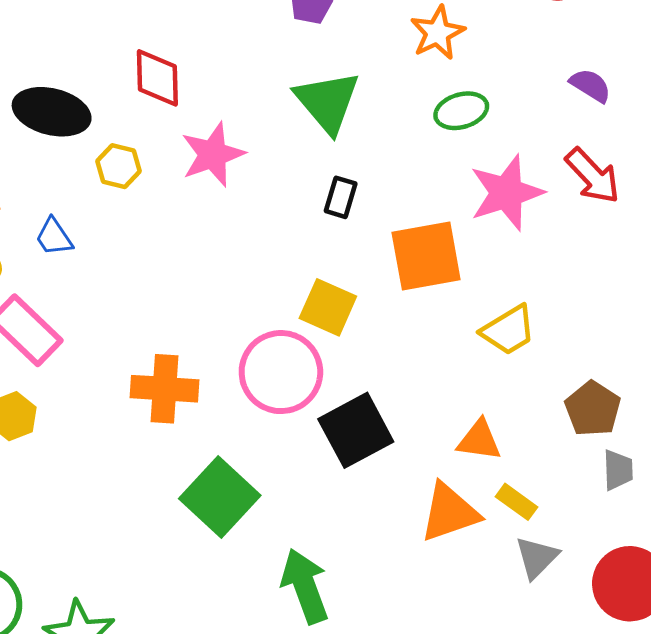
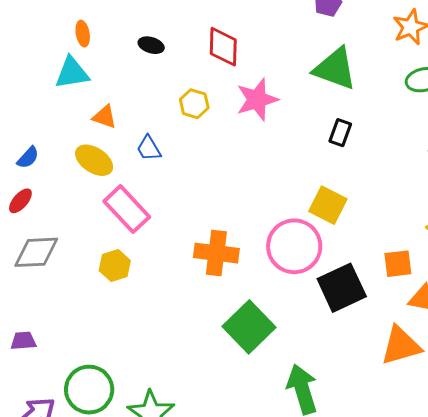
green triangle: (327, 102) -> (335, 69), turned -33
black ellipse: (52, 112) -> (151, 45), moved, size x0.5
orange square: (426, 256) -> (398, 264), moved, size x0.6

